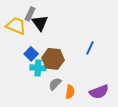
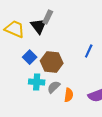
gray rectangle: (30, 14) -> (48, 17), moved
cyan cross: (38, 68) -> (37, 82), moved

